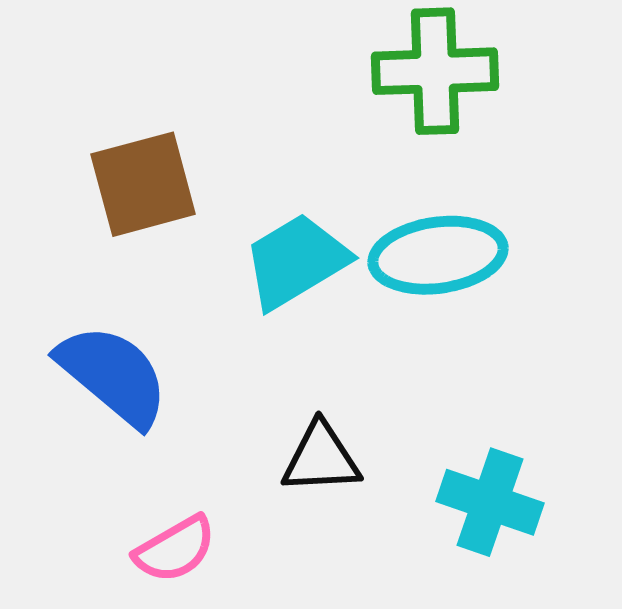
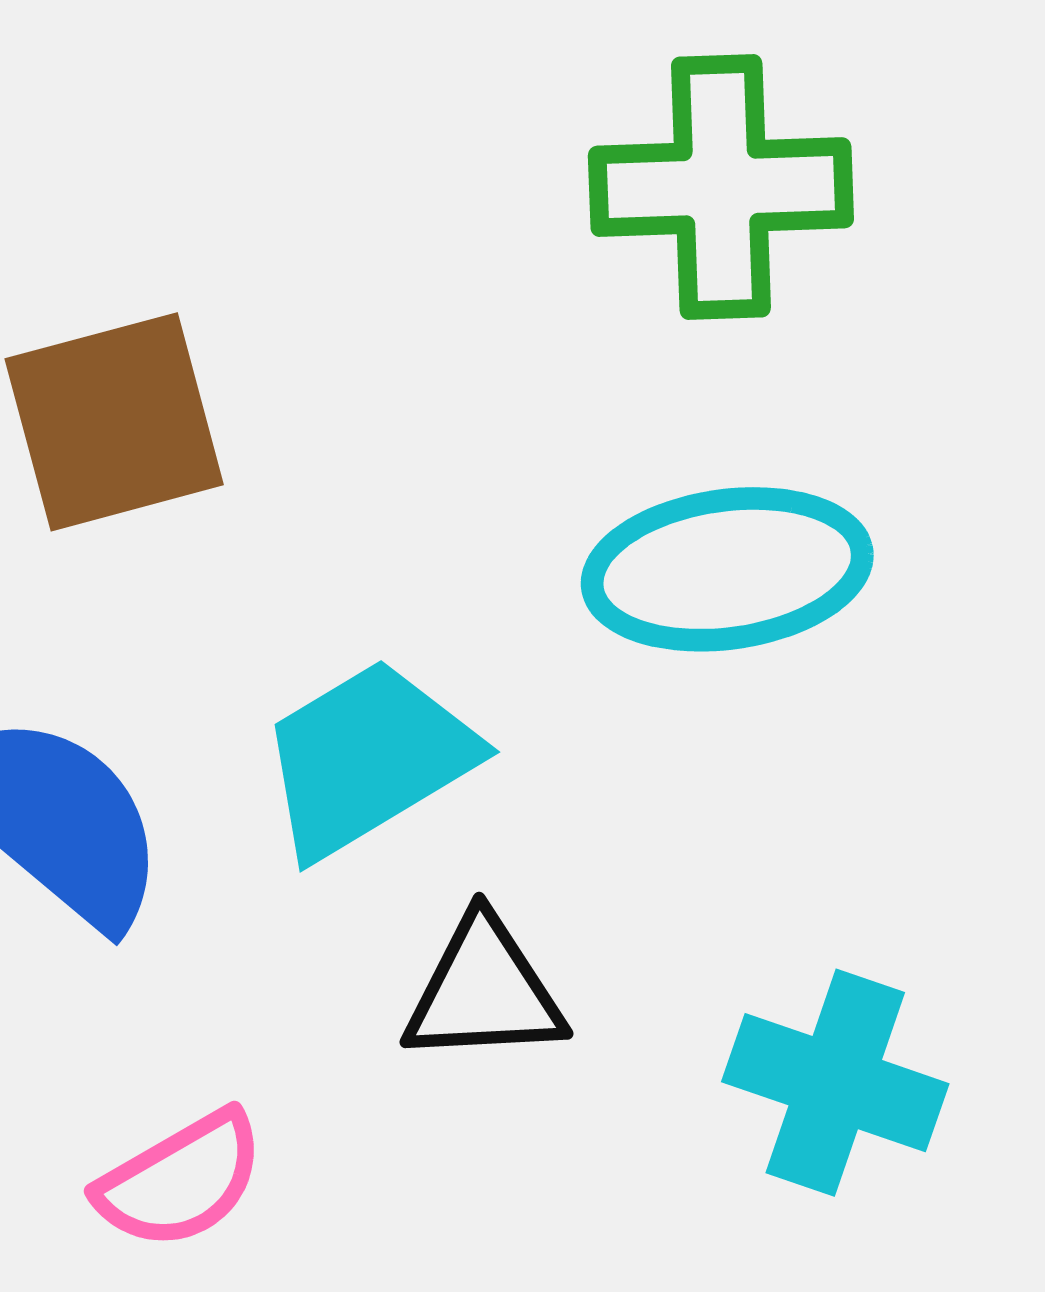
cyan trapezoid: (296, 261) -> (368, 758), moved

